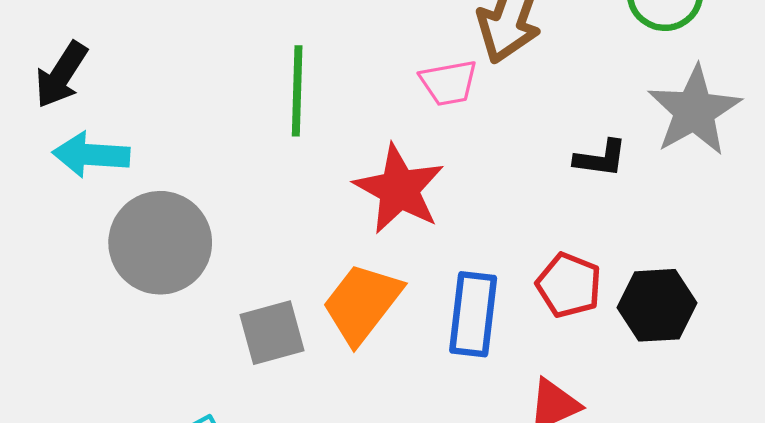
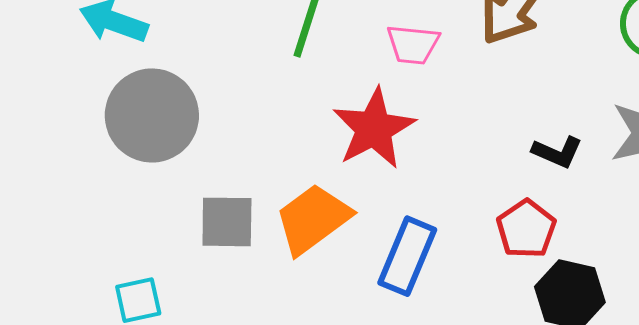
pink trapezoid: (449, 83) -> (413, 44), moved
red pentagon: (569, 285) -> (526, 229), moved

